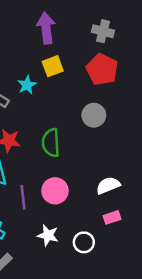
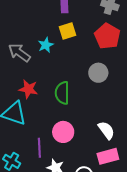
white semicircle: (108, 185) -> (106, 130), turned 72
purple line: (23, 197) -> (39, 148), moved
pink rectangle: (112, 217) -> (108, 156), size x1.5

